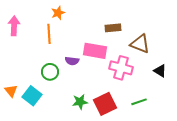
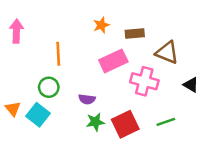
orange star: (58, 13) -> (101, 25), moved
orange line: (49, 34) -> (58, 54), moved
pink rectangle: (95, 51) -> (113, 61), turned -35
purple semicircle: (72, 61) -> (87, 99), moved
green circle: (50, 72) -> (49, 87), moved

